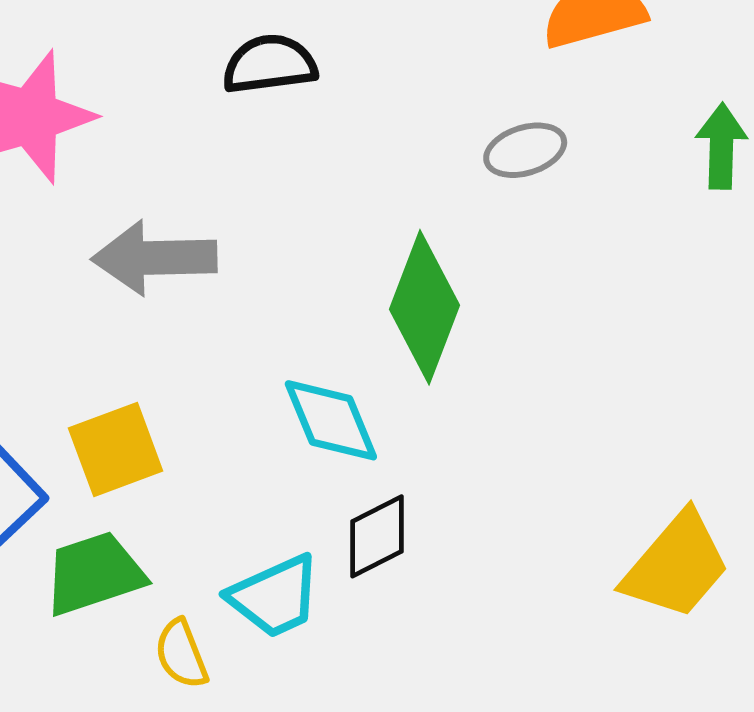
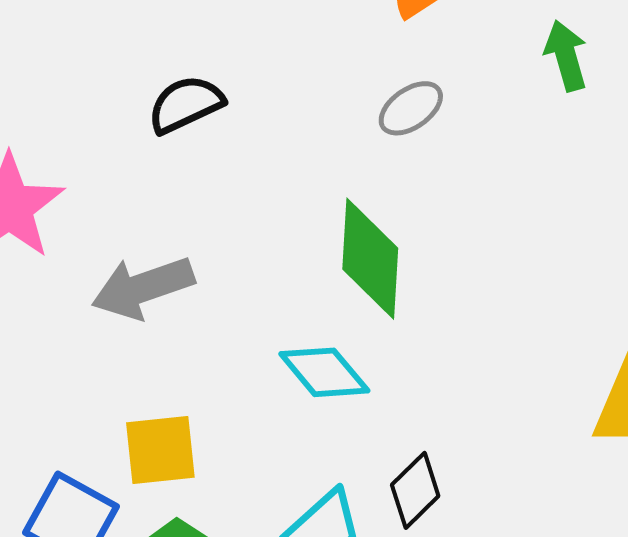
yellow square: (116, 450) -> (160, 450), turned 32
black diamond: (377, 536) -> (415, 490), moved

